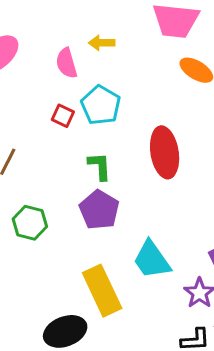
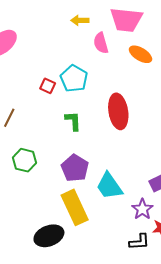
yellow arrow: (102, 43) -> (80, 20), moved
pink semicircle: (66, 63) -> (101, 43), moved
purple pentagon: (99, 210) -> (75, 168), moved

